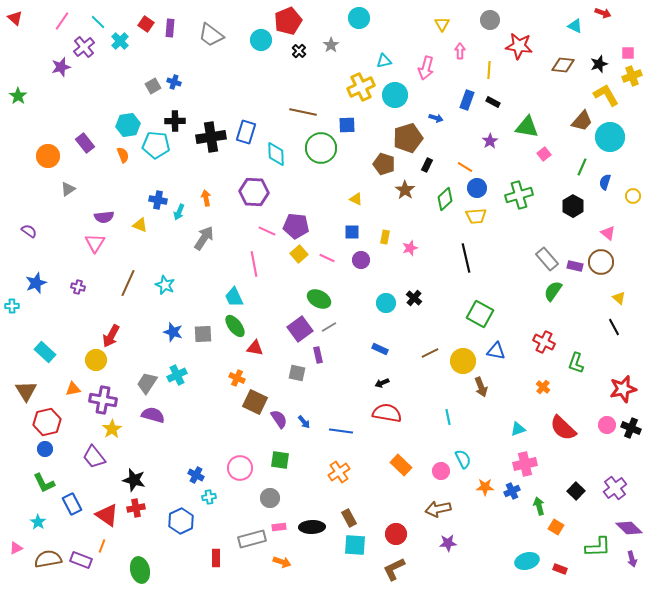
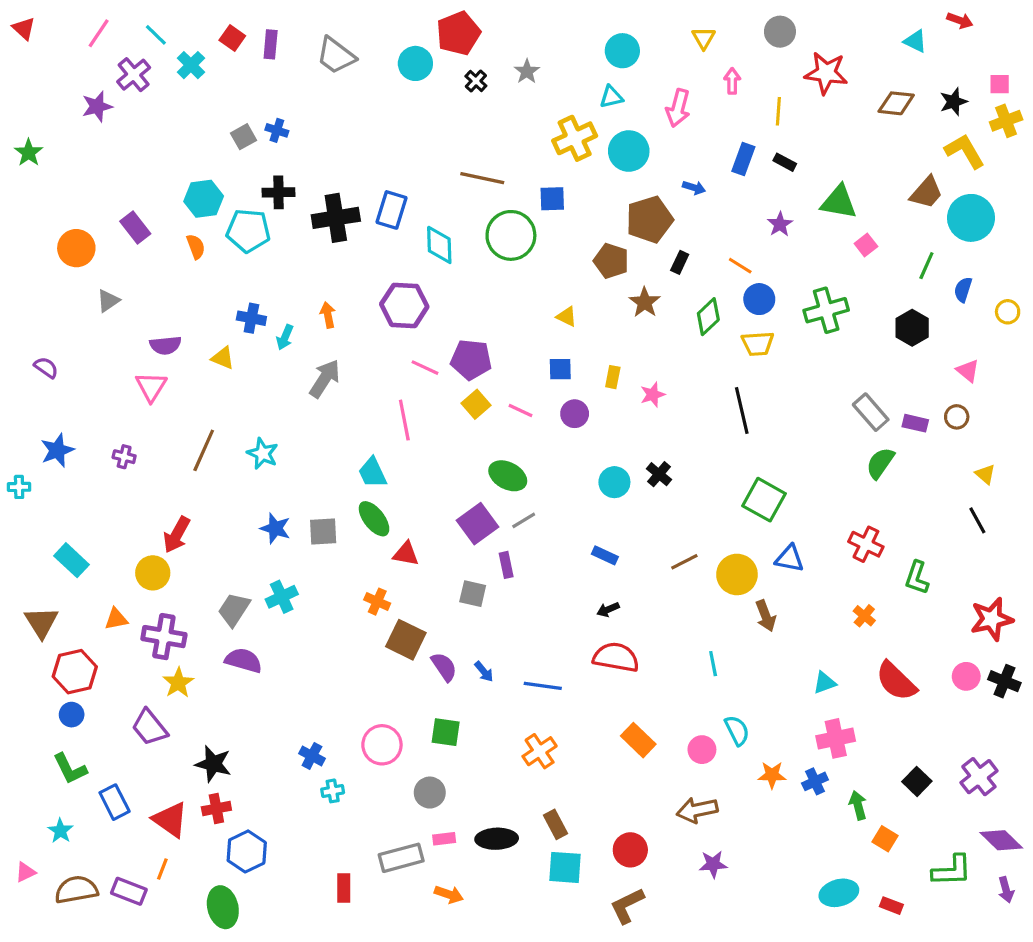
cyan circle: (359, 18) -> (622, 51), moved
brown circle: (601, 262) -> (957, 417), size x0.6
blue hexagon: (181, 521) -> (247, 851), moved

